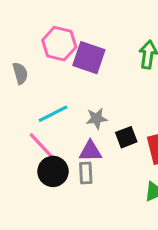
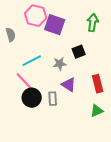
black square: (126, 137) -> (79, 52), moved
purple triangle: (90, 151) -> (69, 85), moved, turned 35

